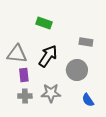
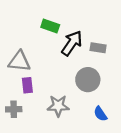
black arrow: (48, 56) -> (72, 43), moved
gray cross: (25, 96) -> (14, 109), moved

